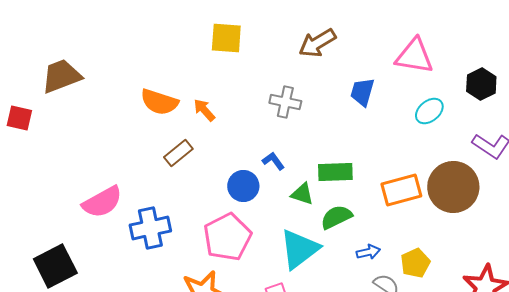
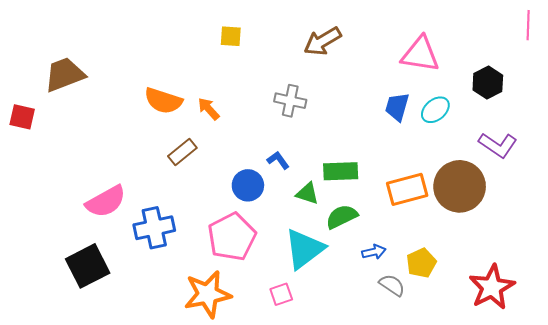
yellow square: (226, 38) -> (231, 36), size x0.7
blue trapezoid: (362, 92) -> (397, 107), moved
black square: (55, 266) -> (88, 266), moved

